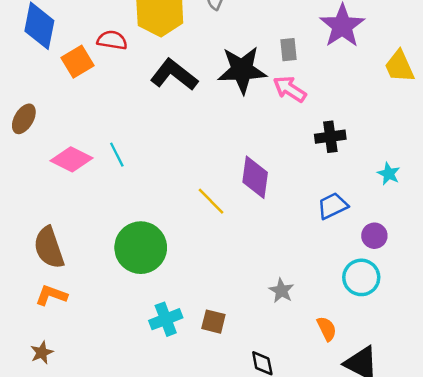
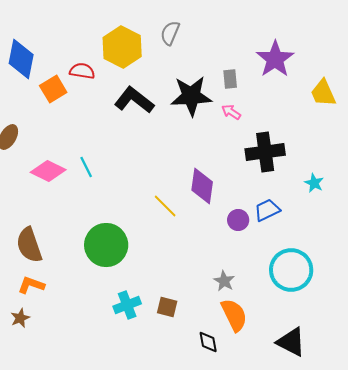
pink arrow: (290, 89) -> (231, 112), size x0.7
black cross: (330, 137) -> (265, 152), size x1.5
purple circle: (374, 236) -> (238, 220), moved
cyan circle: (361, 277) -> (291, 270), size x1.4
orange semicircle: (327, 329) -> (234, 315), moved, size x1.6
brown star: (42, 353) -> (20, 318), moved

